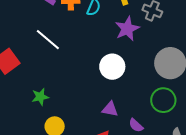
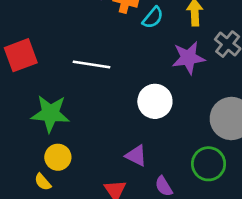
white line: (48, 40) -> (92, 65), moved, turned -48
green star: (40, 97) -> (50, 114), size x1.6

